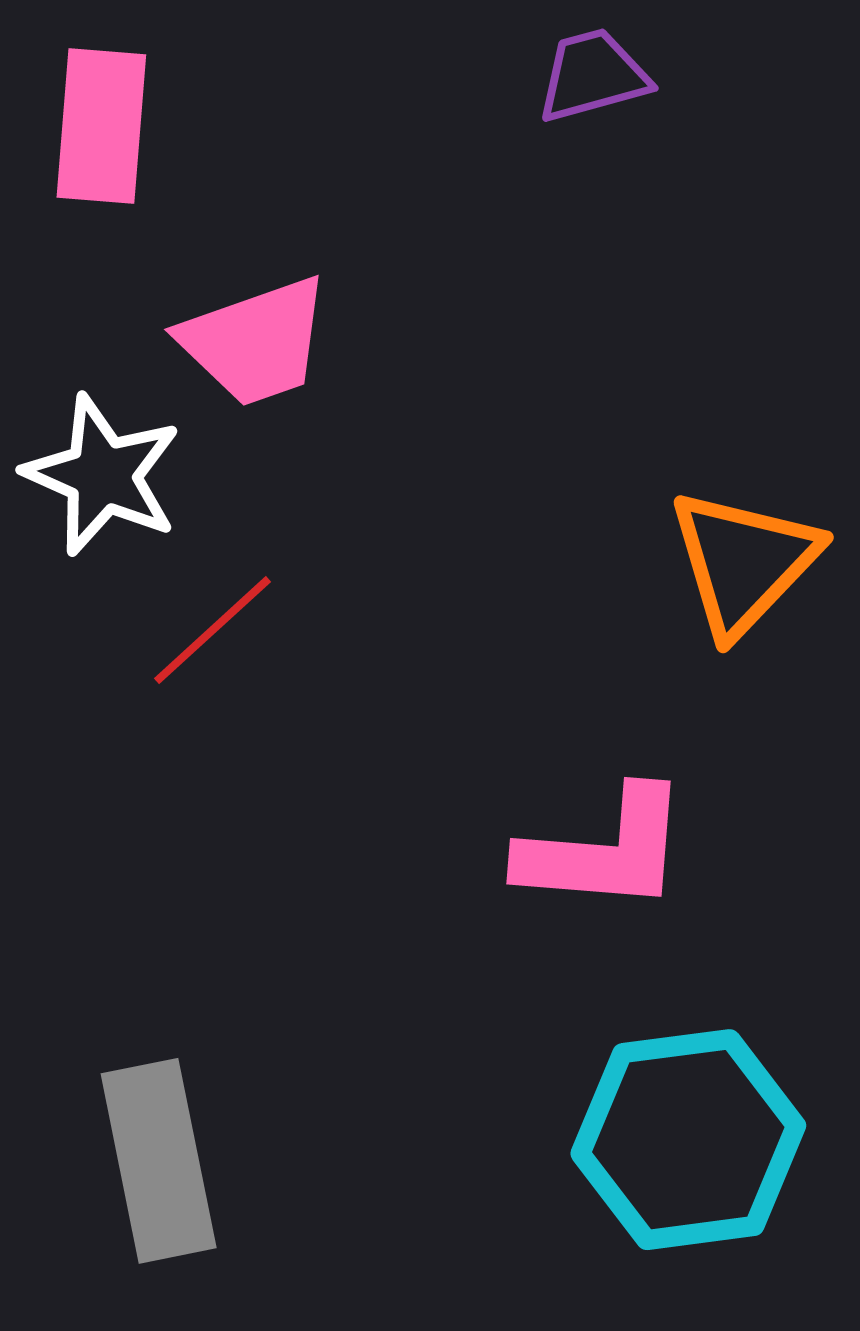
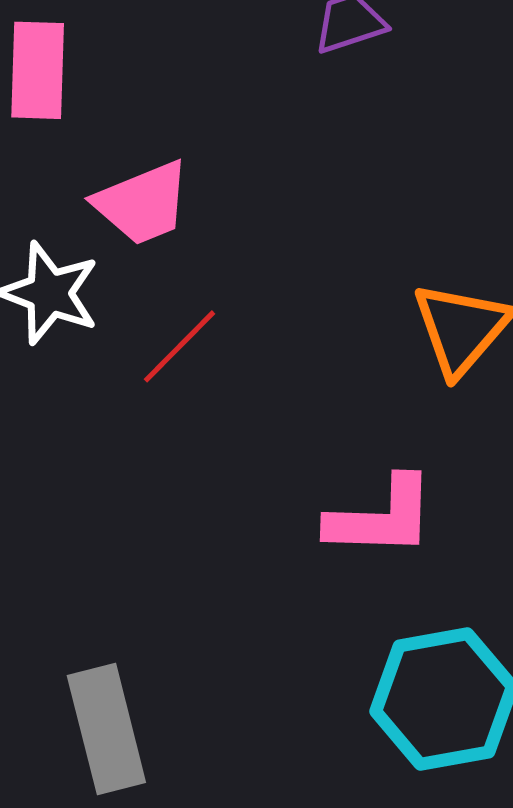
red line: (213, 630) -> (179, 346), moved

